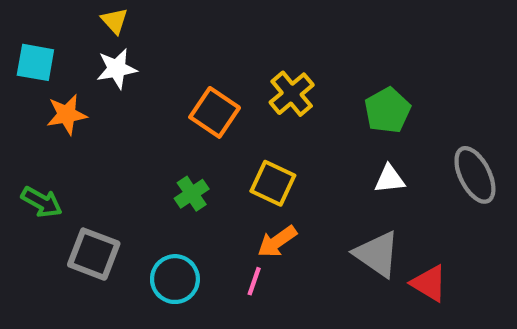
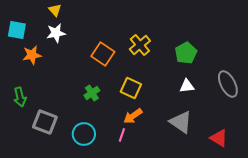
green arrow: (42, 202) -> (20, 97), turned 48
red triangle: (429, 283) -> (219, 138), moved

